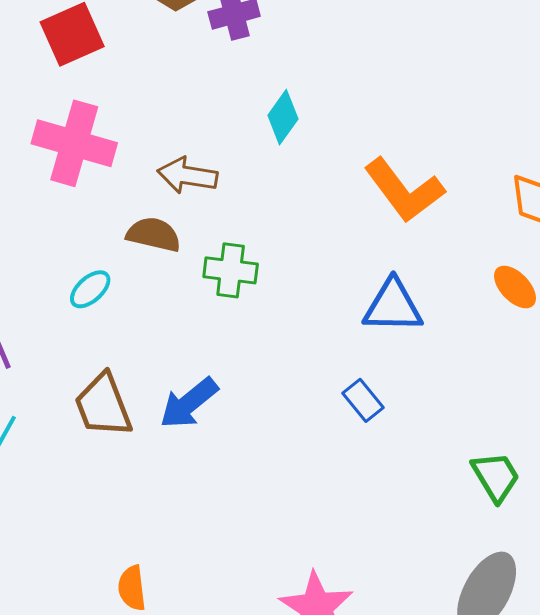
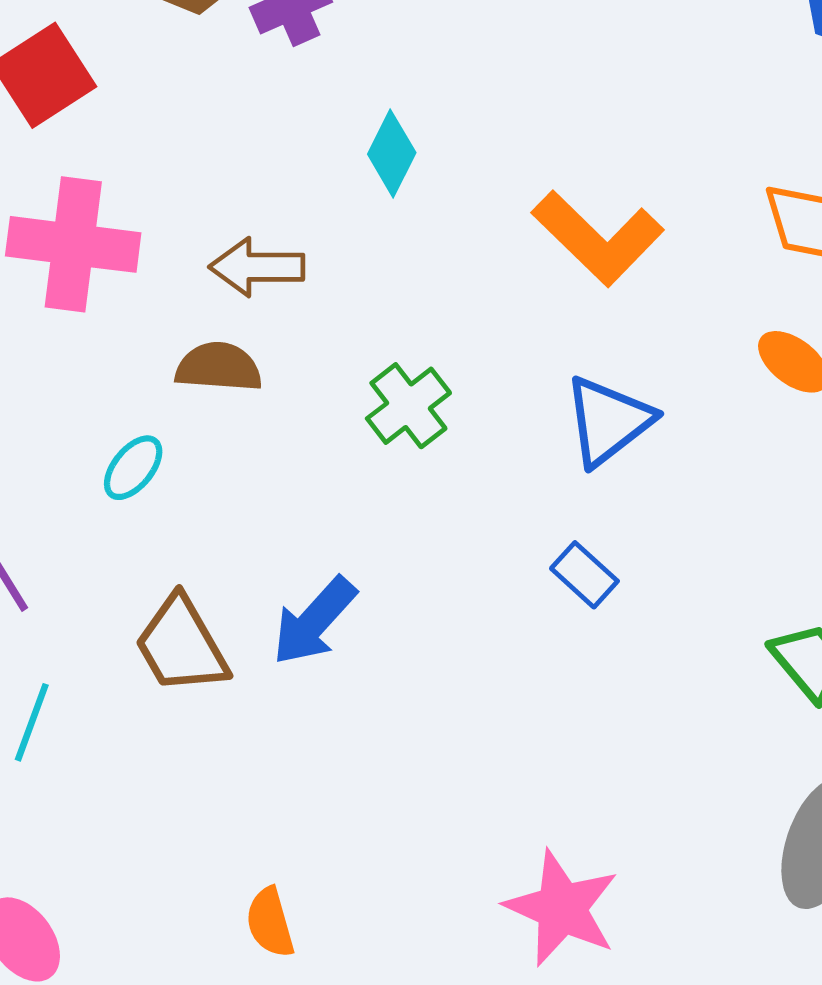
green cross: (231, 270) -> (408, 406), moved, turned -36
blue triangle: (393, 306) -> (608, 421), turned -30

